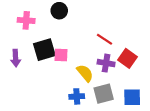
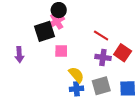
pink cross: (26, 20) -> (57, 21), moved, turned -35
black square: (44, 50) -> (44, 31), moved
yellow semicircle: (85, 73) -> (76, 75), moved

